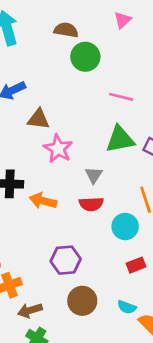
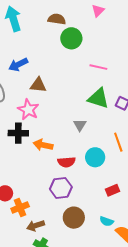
green triangle: (120, 139) -> (98, 98), turned 30
pink star: (58, 149) -> (28, 110), moved
red semicircle: (91, 204) -> (66, 162), moved
cyan circle: (125, 226) -> (95, 157), moved

